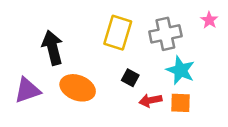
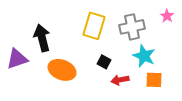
purple triangle: (27, 90) -> (17, 59), moved
orange square: (181, 103) -> (154, 80), moved

